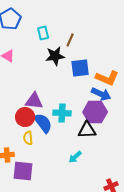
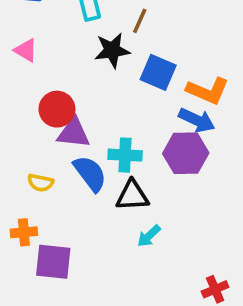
blue square: (80, 68) -> (158, 72), turned 30
red circle: (25, 117) -> (57, 109), moved
black triangle: (87, 130) -> (132, 196), moved
yellow semicircle: (28, 138) -> (40, 183), moved, turned -72

